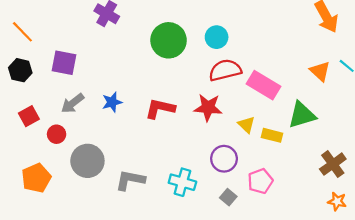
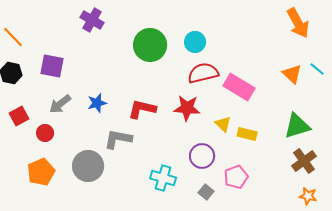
green triangle: (302, 115) -> (297, 126), moved
gray circle: (87, 161) -> (88, 166), moved
orange pentagon: (36, 178) -> (41, 172), moved
gray L-shape: (130, 180) -> (118, 139), moved

